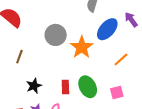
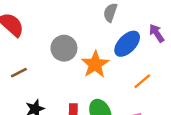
brown line: (19, 57) -> (19, 73), turned 40

